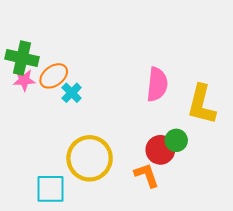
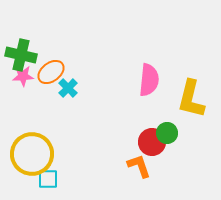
yellow circle: (90, 158) -> (32, 154), moved
cyan square: (50, 189) -> (48, 179), size x0.7

